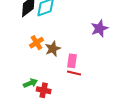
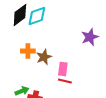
orange cross: (37, 43) -> (28, 51), turned 32

